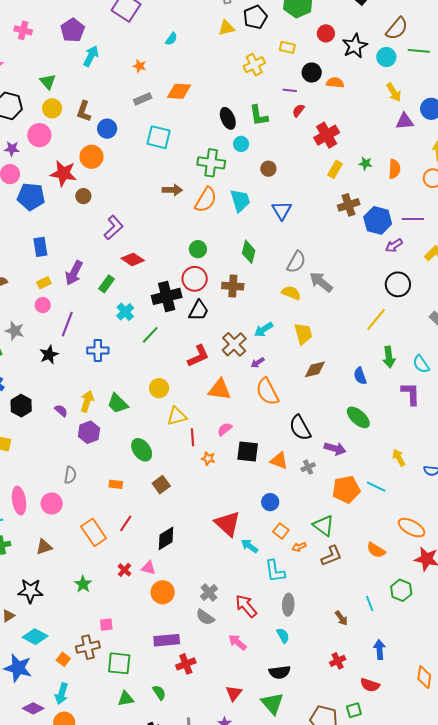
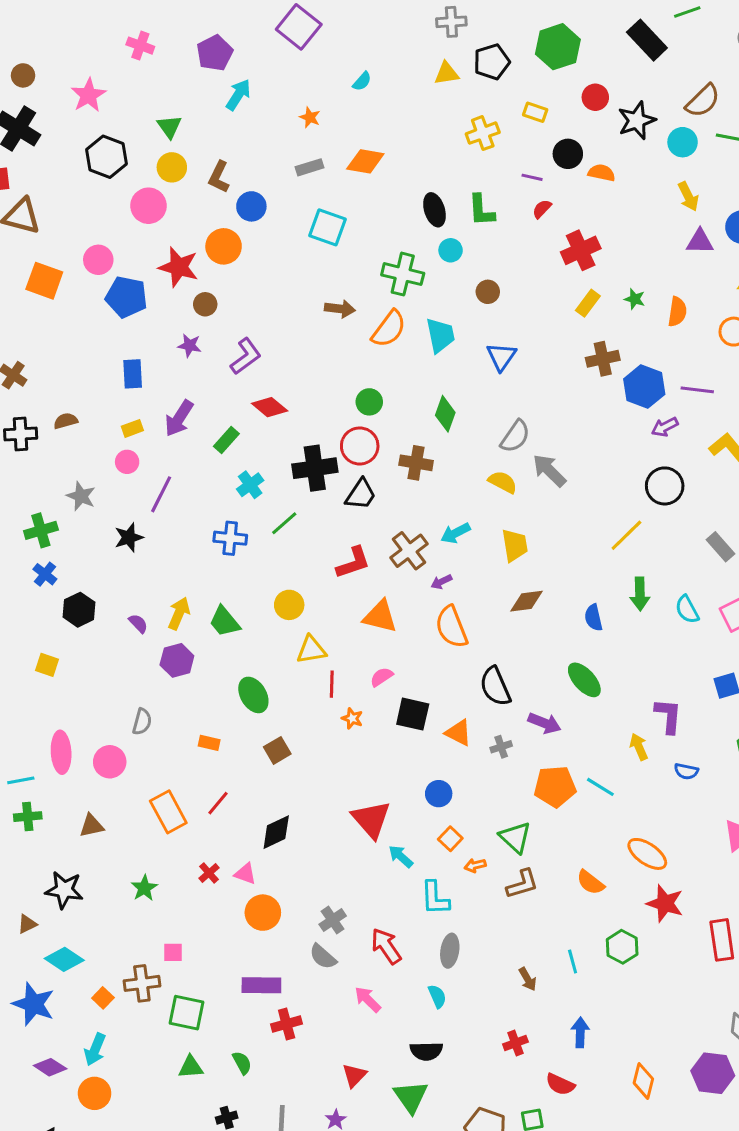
purple star: (12, 149) -> (189, 345), moved
blue cross: (98, 351) -> (230, 538), moved
purple L-shape: (411, 394) -> (668, 716), moved

